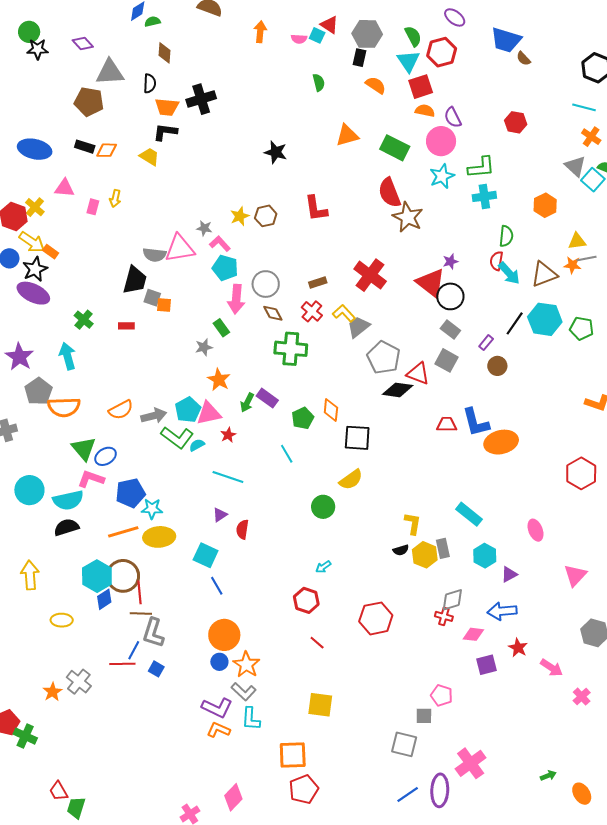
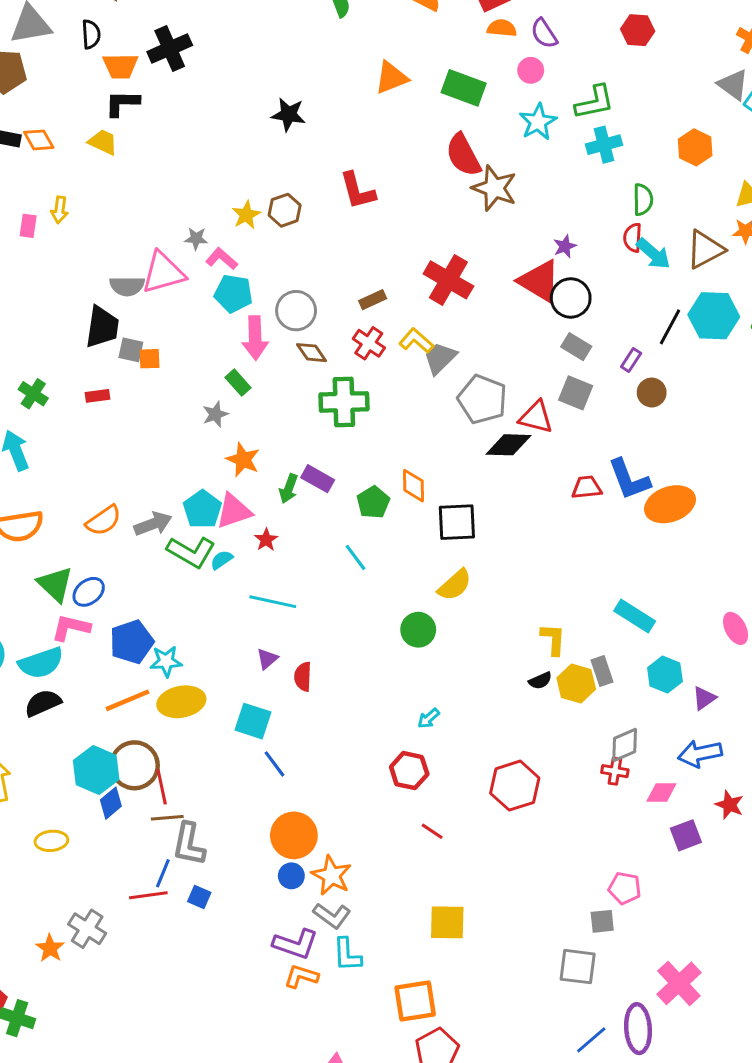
pink circle: (441, 141) -> (531, 70), size x0.6
orange diamond: (107, 150) -> (39, 140), turned 65

